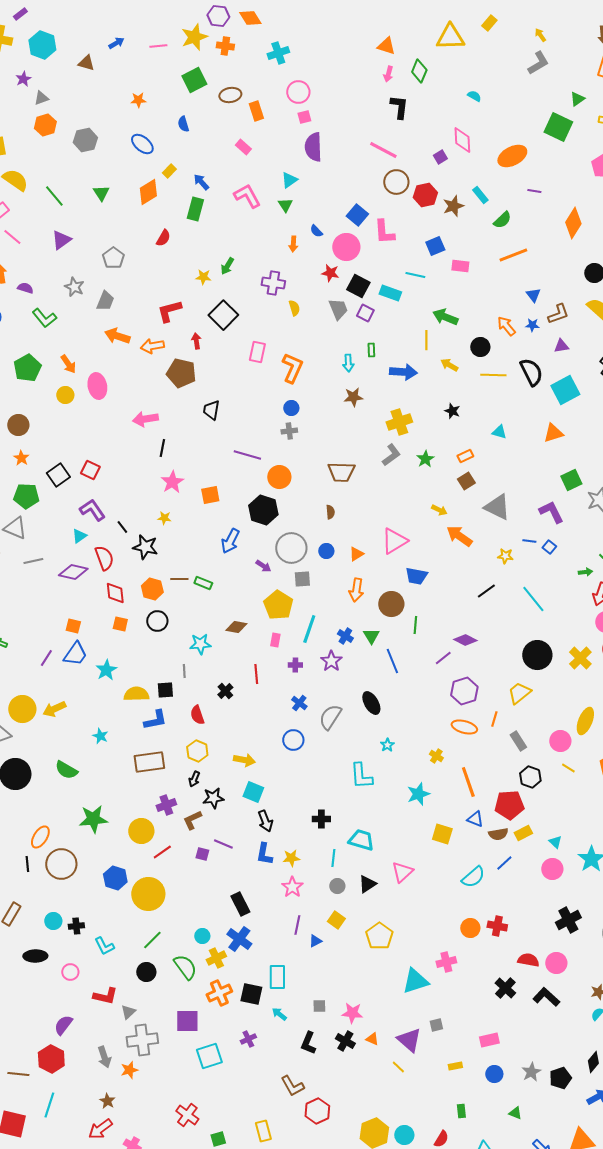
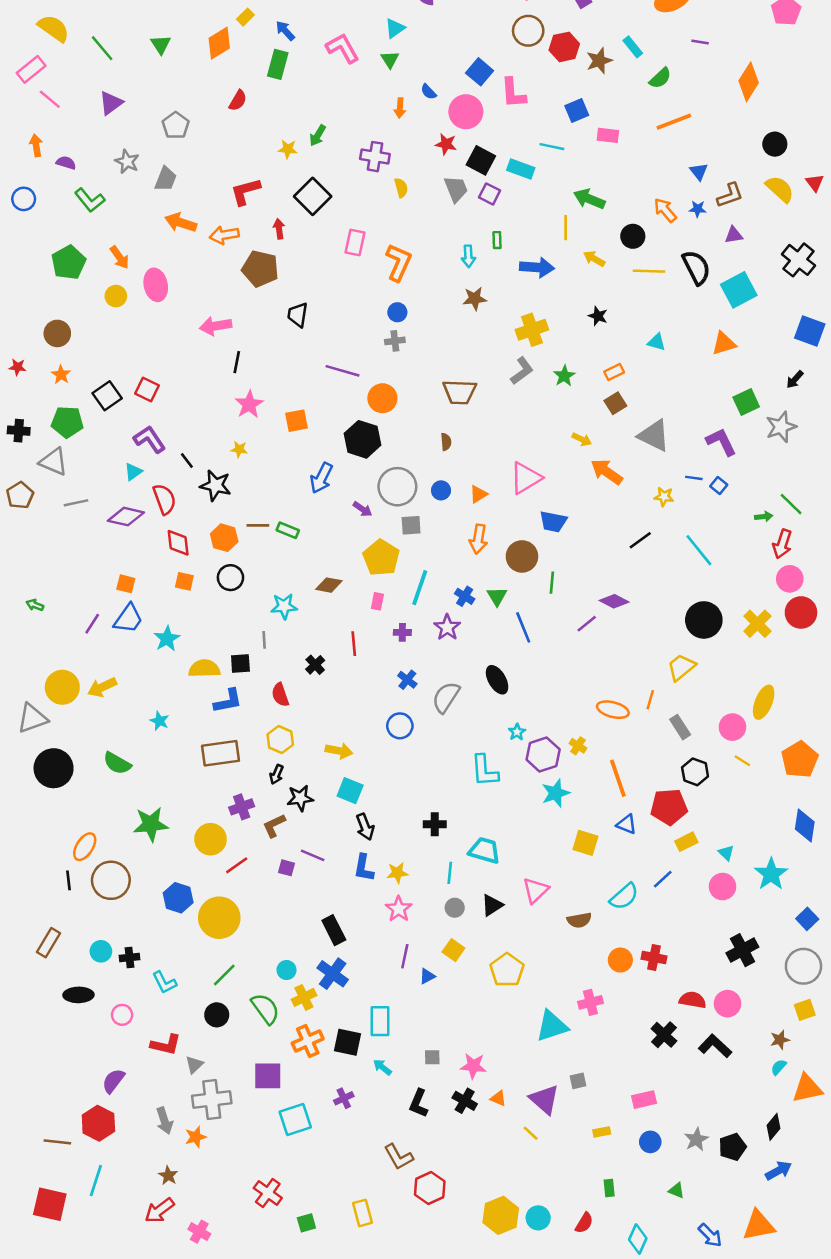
purple hexagon: (464, 691) -> (543, 754), moved
brown semicircle: (498, 834) -> (579, 920), moved

